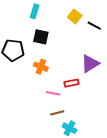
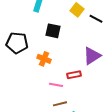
black square: (41, 37) -> (53, 31), moved

